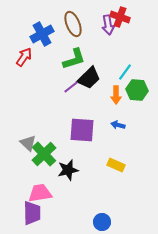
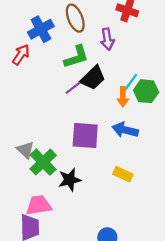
purple arrow: (108, 25) -> (107, 39), moved
cyan line: (125, 72) -> (131, 82), moved
blue arrow: (118, 125) -> (125, 130), size x1.6

